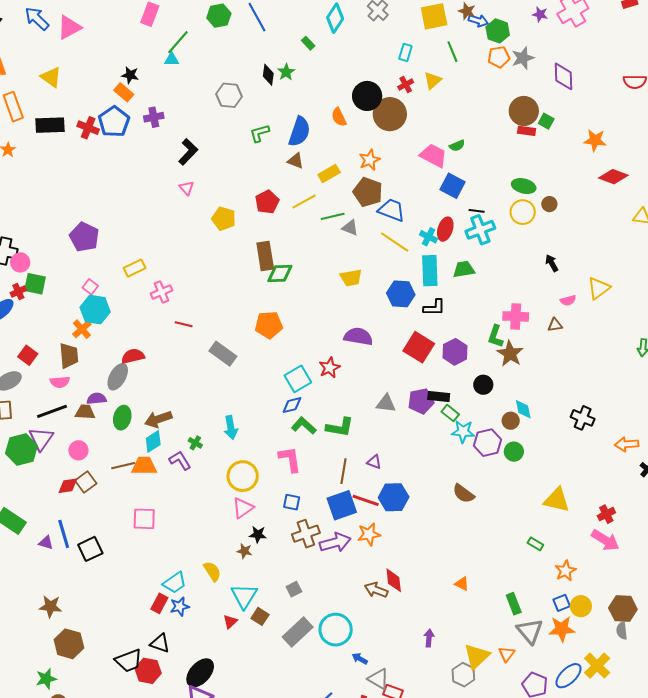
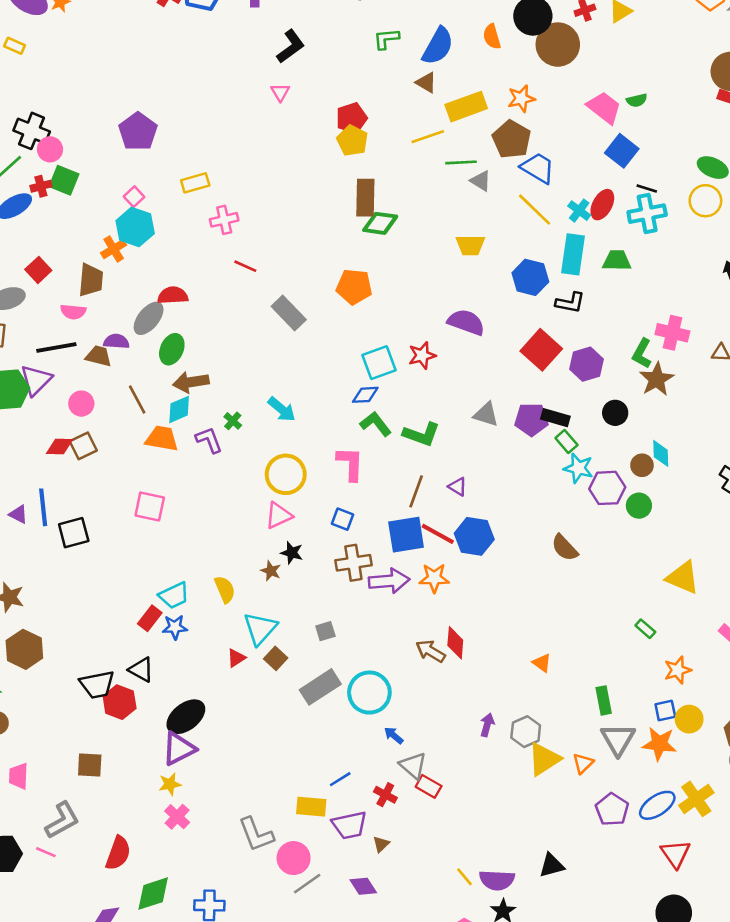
yellow rectangle: (329, 173) -> (466, 107), size x1.4
red pentagon: (267, 202) -> (352, 118), moved
yellow pentagon: (224, 219) -> (352, 141), moved
green ellipse: (122, 418) -> (172, 349), moved
cyan arrow: (231, 427) -> (282, 409), turned -50
brown line: (123, 466) -> (137, 400), moved, turned 65
gray hexagon: (463, 675) -> (526, 732), moved

